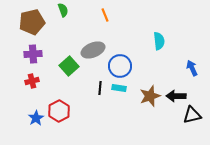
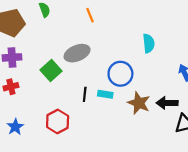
blue circle: (120, 66) -> (120, 74), moved
brown star: (150, 96) -> (139, 103), turned -30
red hexagon: (59, 111) -> (58, 121), moved

